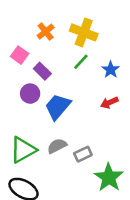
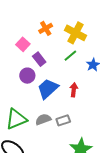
red arrow: (109, 103) -> (74, 90), moved, turned 112
gray rectangle: (83, 154) -> (63, 120), moved

